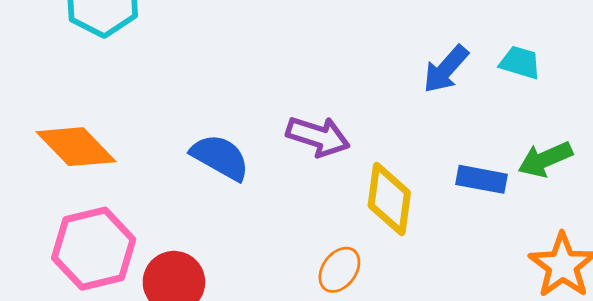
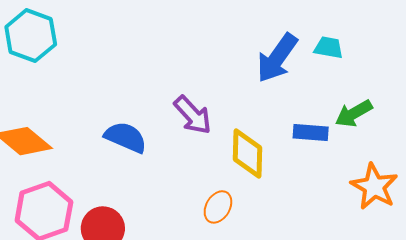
blue arrow: (446, 69) -> (277, 58), size x1.4
purple arrow: (318, 136) -> (193, 115), turned 36

